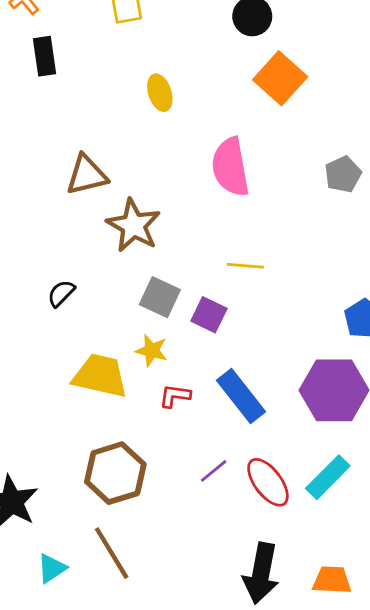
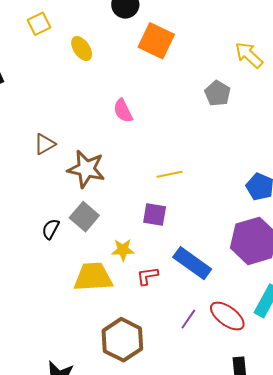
yellow ellipse: (160, 93) -> (82, 49), moved
pink semicircle: (230, 167) -> (123, 111), moved, size x0.6
brown triangle: (87, 175) -> (45, 144), size x0.7
gray square: (160, 297) -> (84, 217), moved, turned 32

